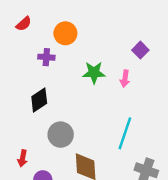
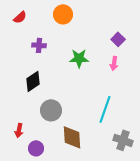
orange circle: (65, 33) -> (63, 14), moved
pink arrow: (125, 79) -> (114, 63), moved

